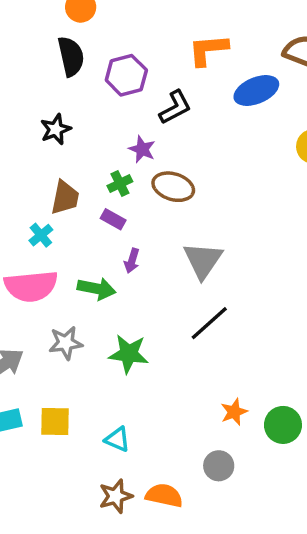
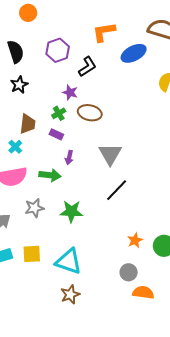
black semicircle: (71, 56) -> (16, 52), moved
cyan triangle: (117, 439) -> (69, 261), size x1.8
orange semicircle: (164, 495) -> (143, 293), moved

